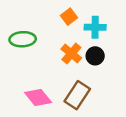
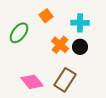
orange square: (69, 17) -> (46, 16), moved
green ellipse: (23, 39) -> (19, 33), turned -50

